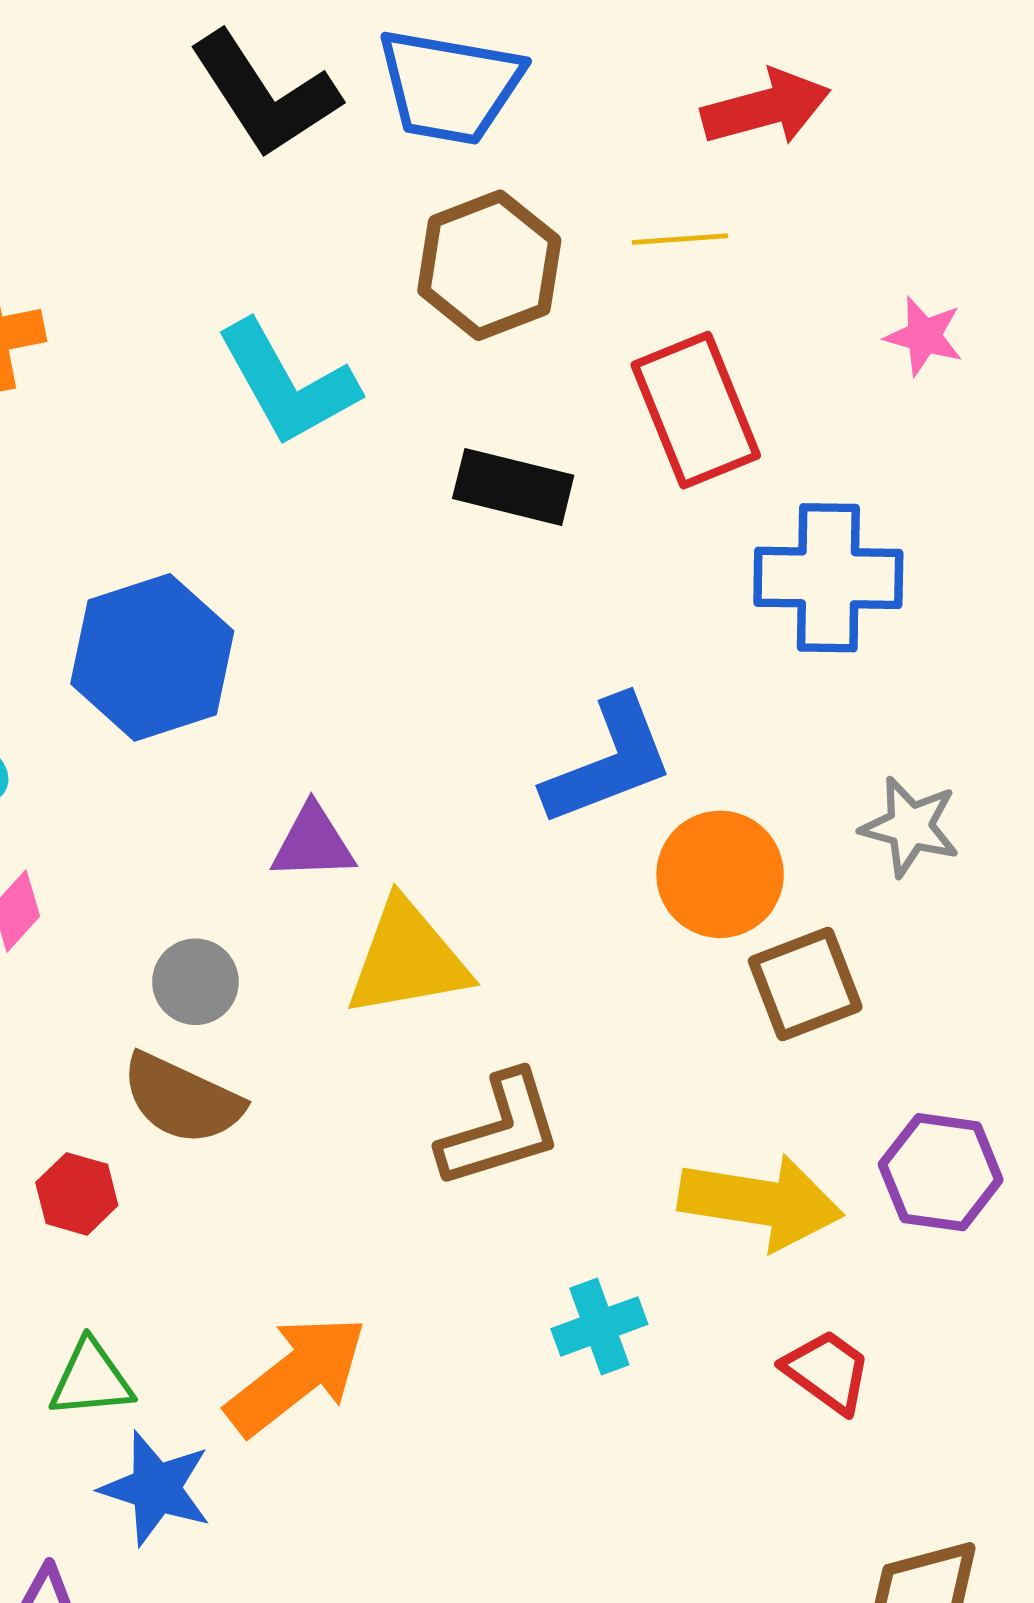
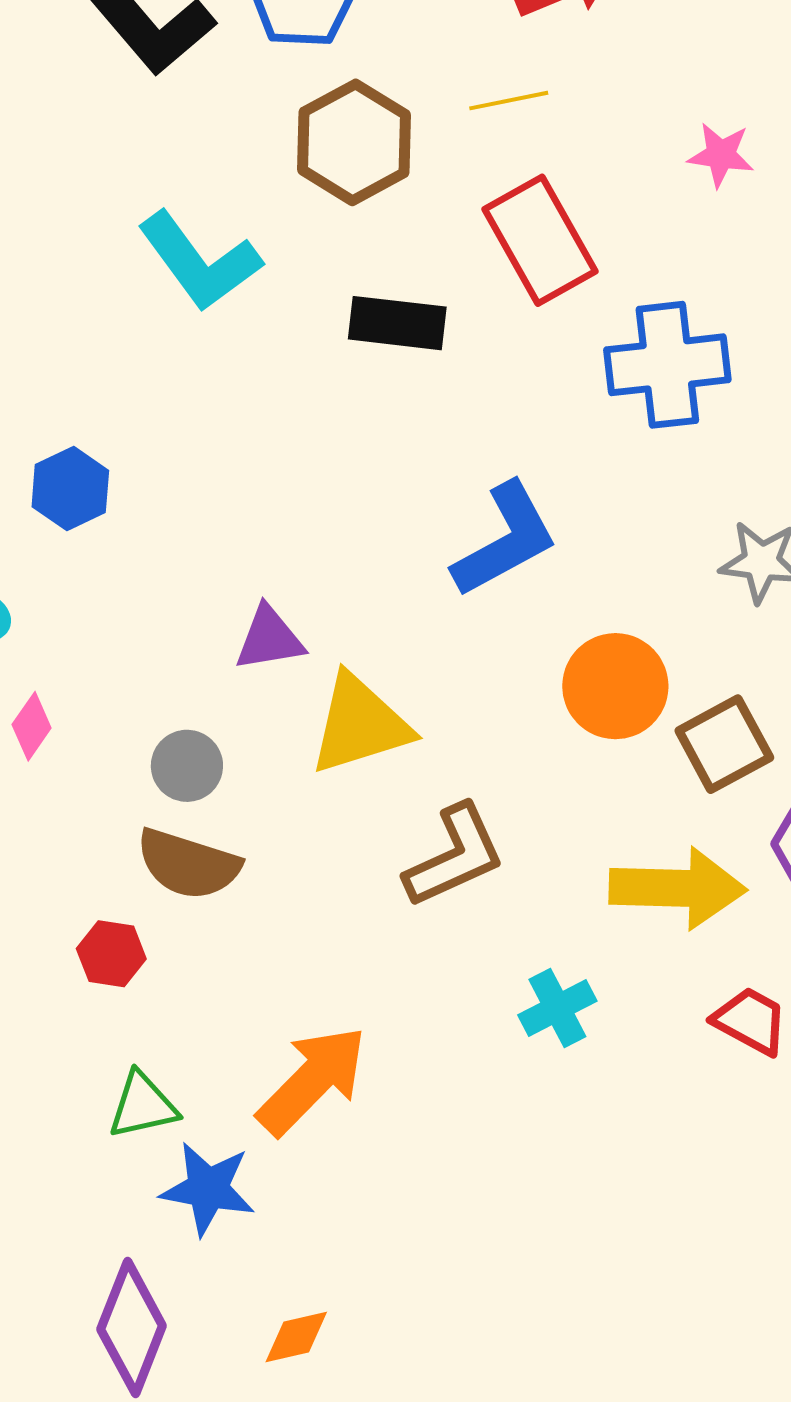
blue hexagon: (152, 657) -> (70, 489), moved, size x0.6
orange circle: (720, 874) -> (615, 686), moved
brown square: (805, 984) -> (724, 744), moved

